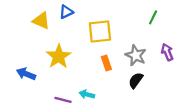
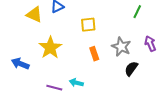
yellow square: (100, 31) -> (88, 25), size x0.7
black semicircle: (136, 80) -> (131, 69), moved

